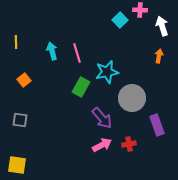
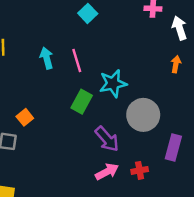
cyan square: (120, 20) -> (88, 13), moved
orange square: (24, 80) -> (25, 117), moved
purple rectangle: (157, 125) -> (173, 147), turned 35

